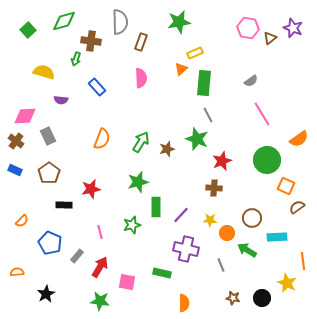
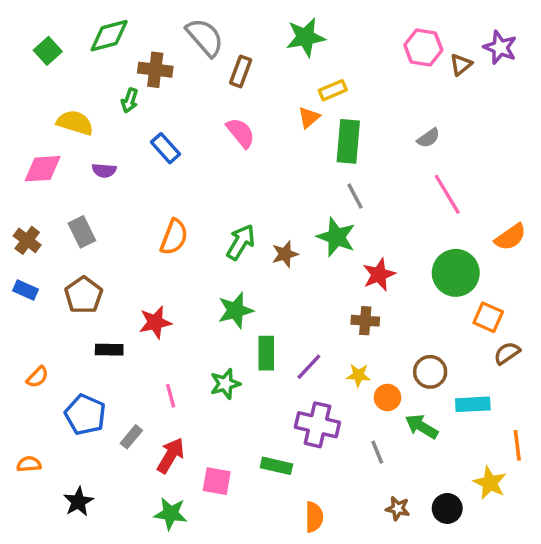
gray semicircle: (120, 22) -> (205, 37), turned -40
pink semicircle: (141, 78) -> (241, 133), turned -36
pink diamond: (25, 116) -> (43, 169), moved

